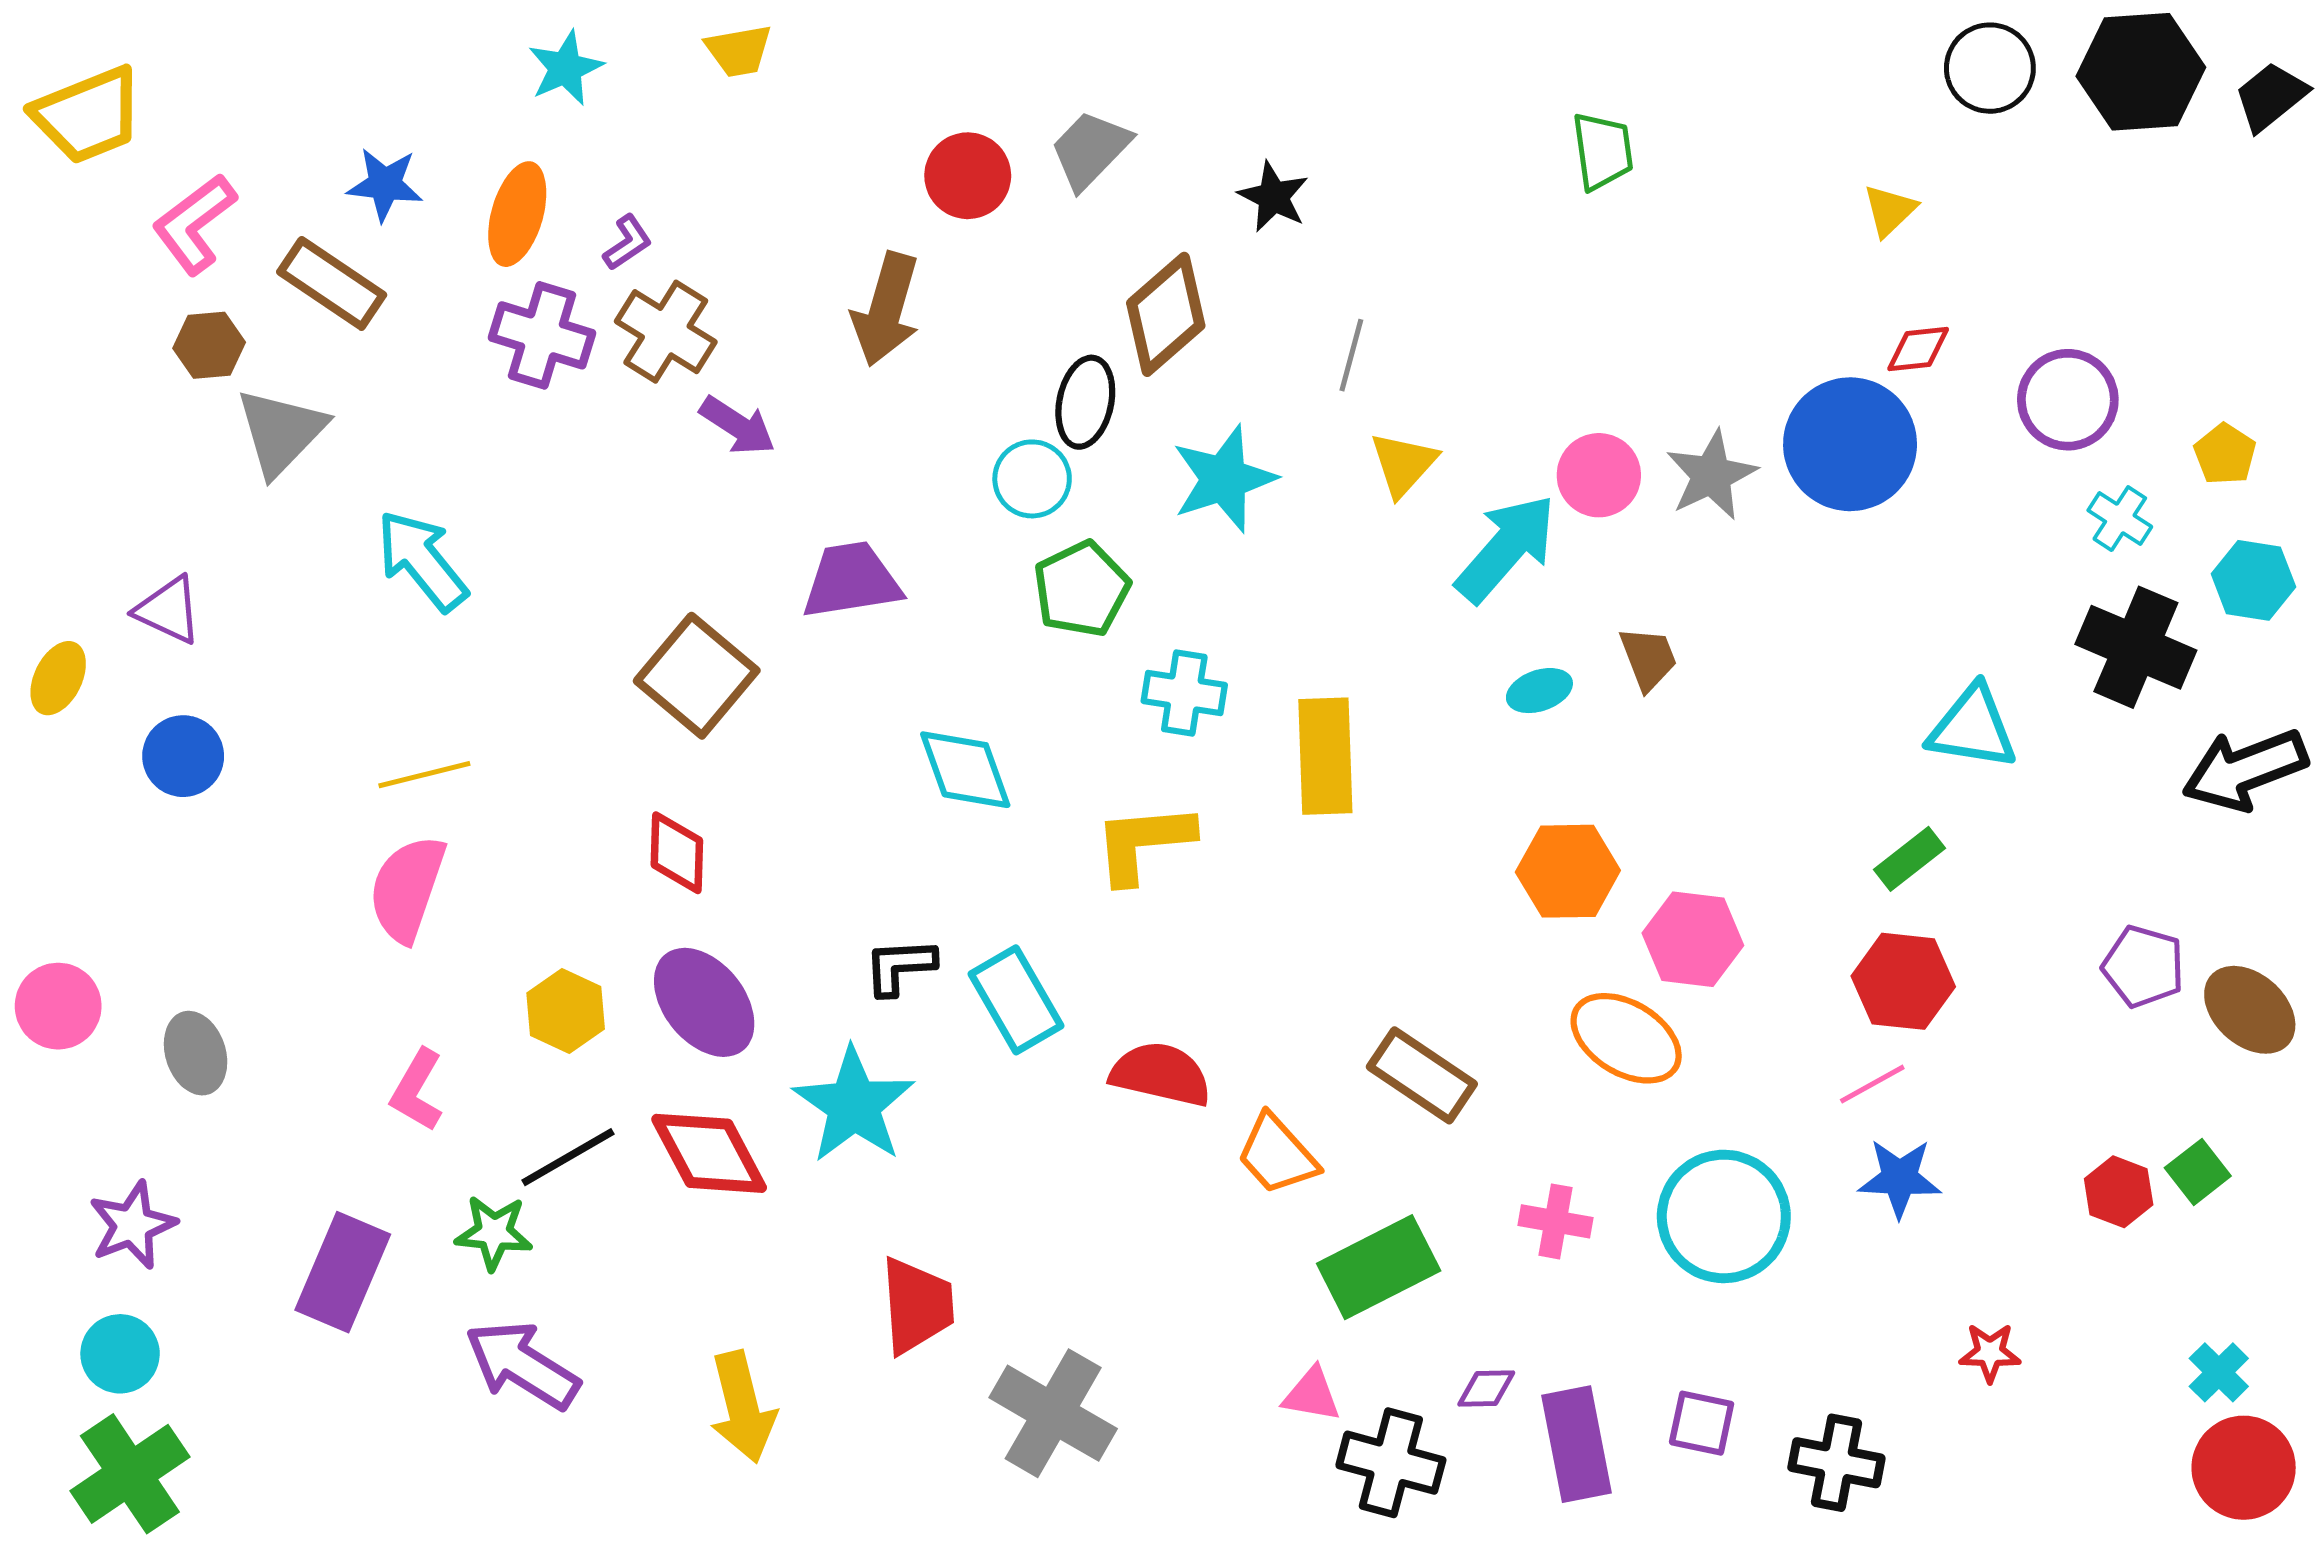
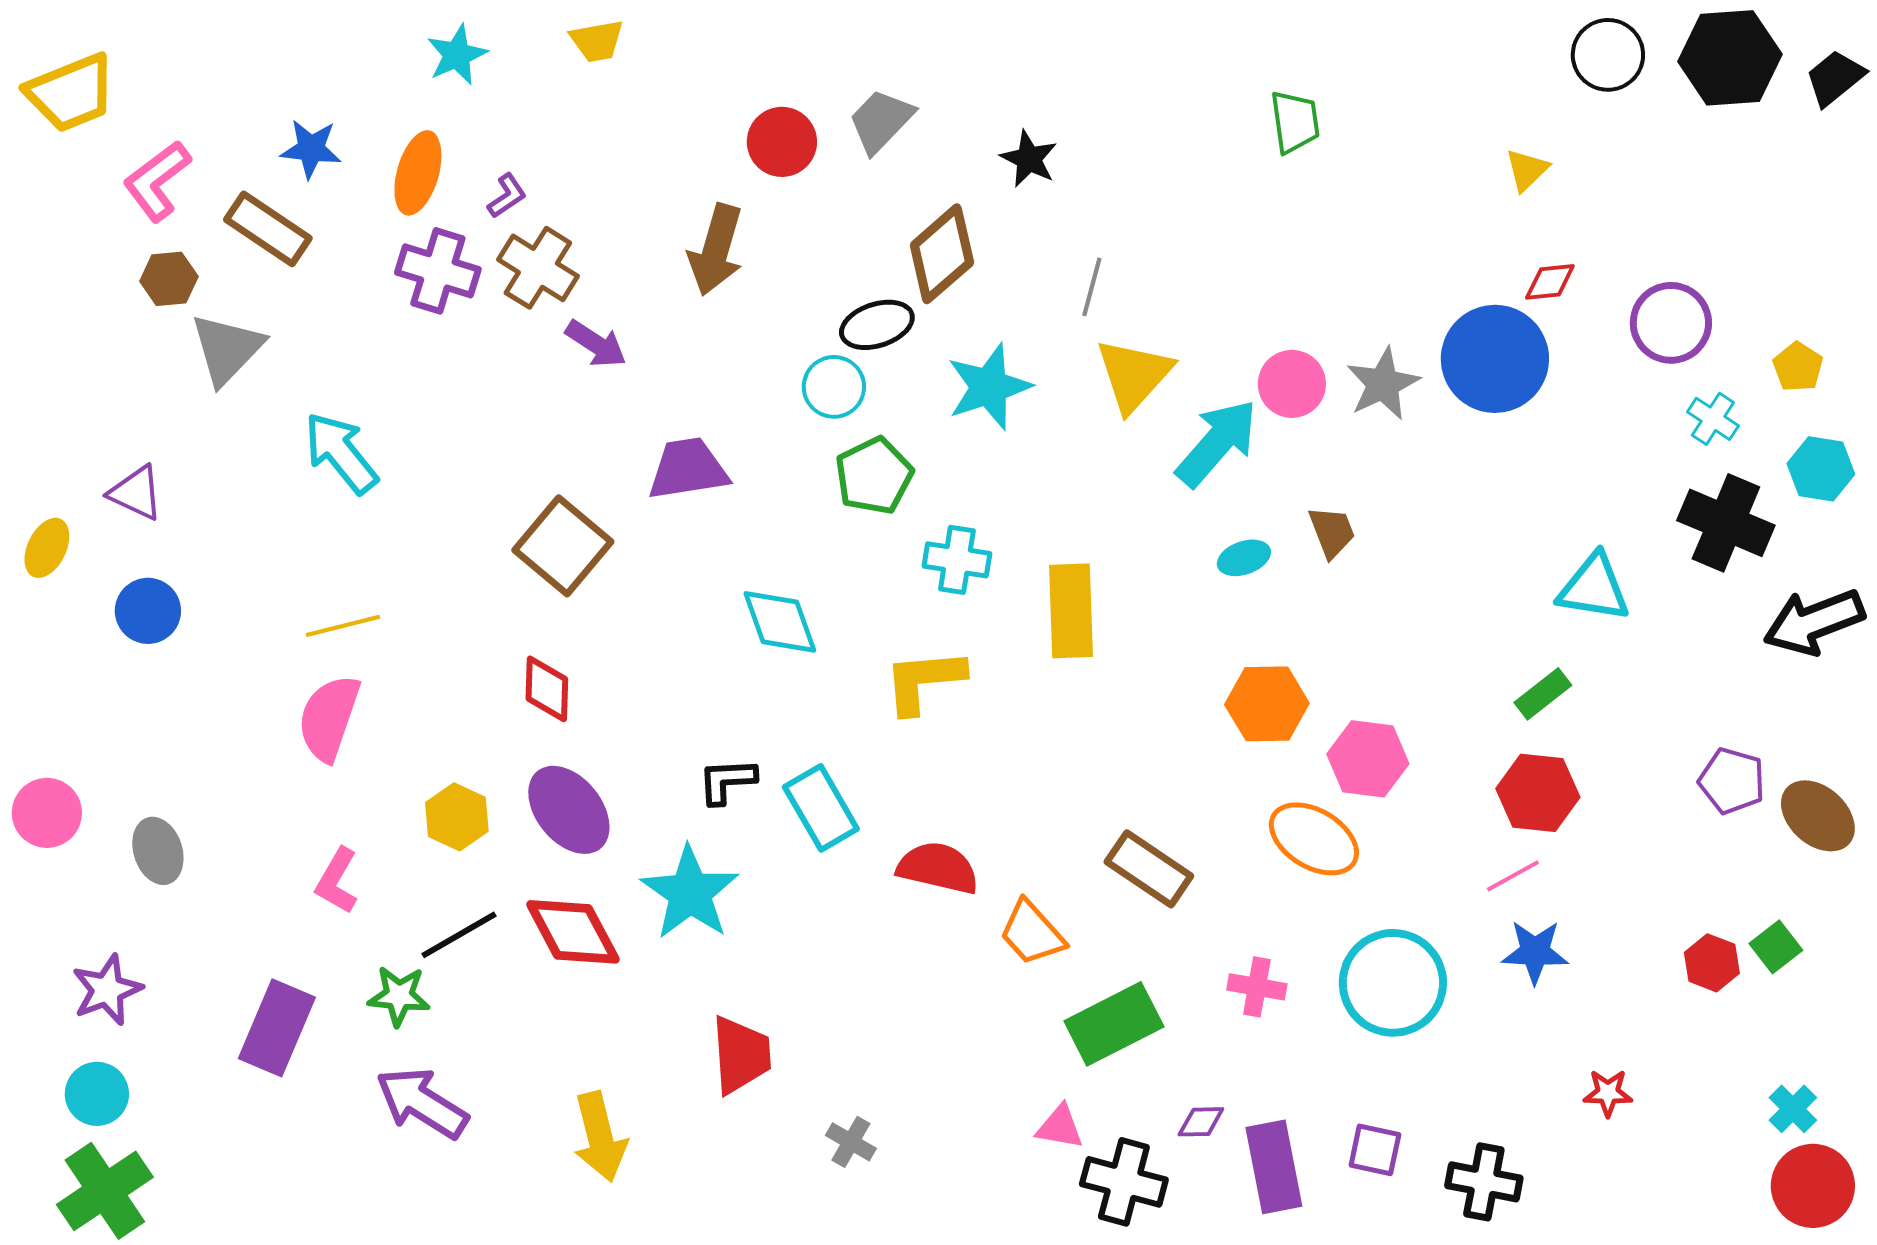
black ellipse: (1085, 402) -> (877, 325), turned 60
yellow triangle: (1403, 464) -> (1134, 375), size x1.4
gray cross: (1053, 1413) -> (851, 1142), size x0.5

